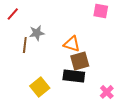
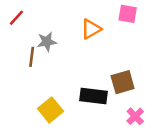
orange triangle: (72, 44) -> (91, 29), moved, turned -48
brown square: (80, 61) -> (123, 82), moved

